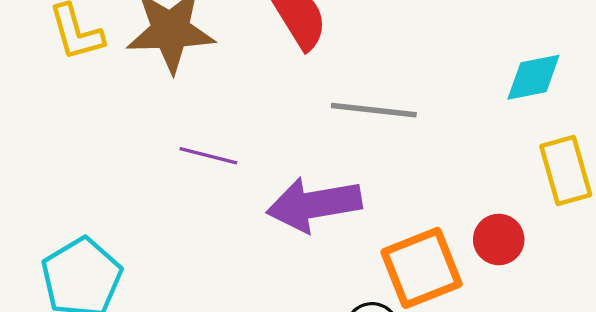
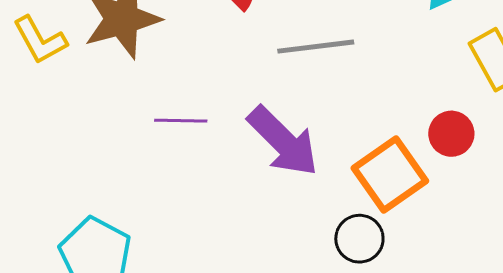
purple arrow: (314, 205) -> (283, 141), turned -112

